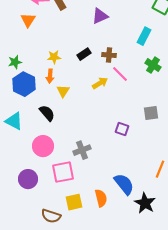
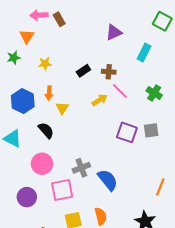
purple triangle: (100, 16) -> (114, 32), moved
yellow star: (54, 57) -> (45, 64), moved
green star: (15, 62) -> (14, 58), moved
green cross: (153, 65) -> (154, 93), moved
purple square: (122, 129) -> (127, 132), moved, size x1.5
blue semicircle: (124, 184) -> (108, 180), moved

